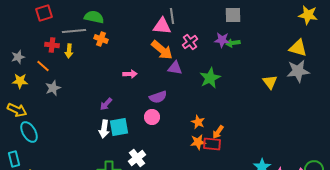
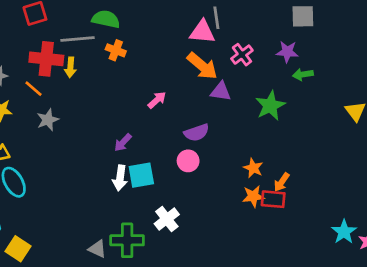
green arrow: (233, 43) -> (303, 74), moved
red cross: (52, 45) -> (46, 59), size x1.6
pink arrow: (130, 74) -> (157, 100), turned -40

